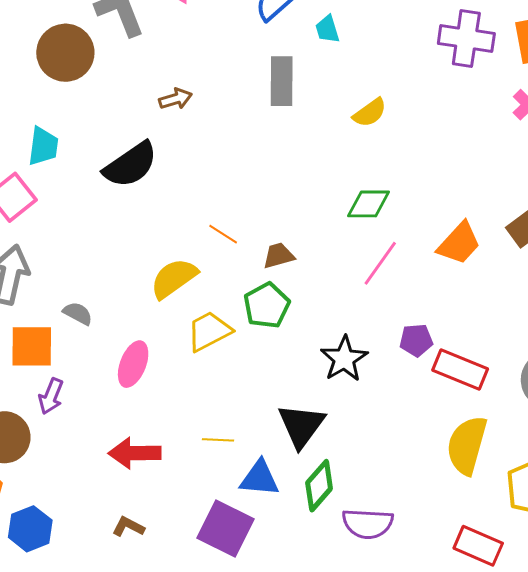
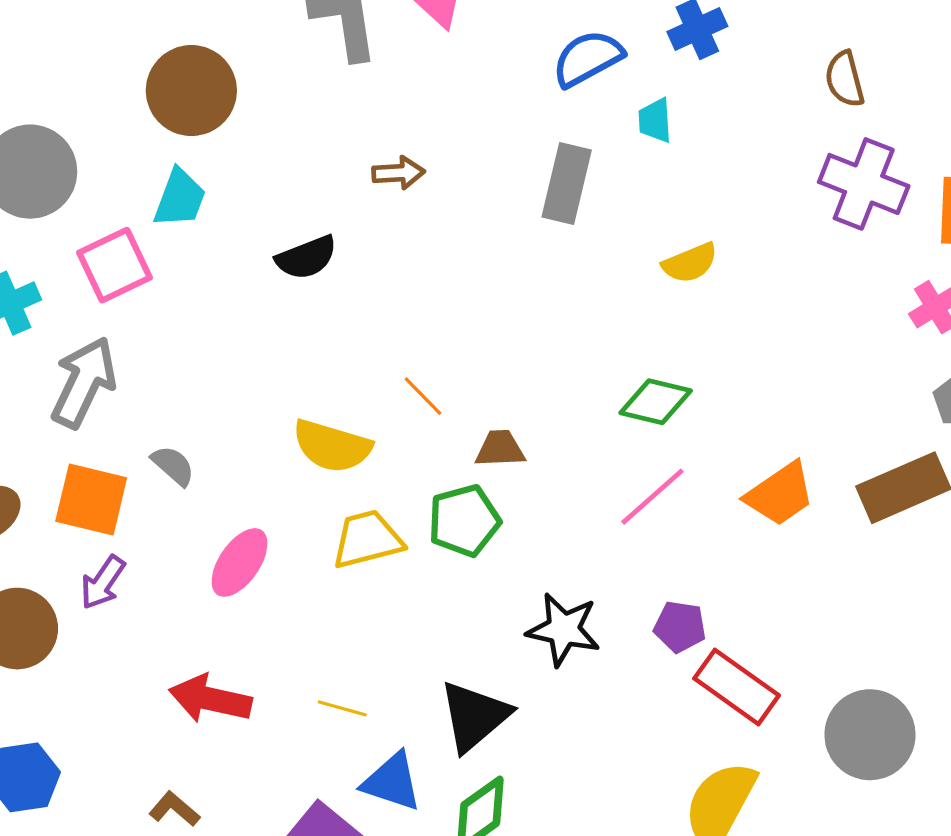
brown circle: (65, 53) -> (191, 91), moved
black semicircle: (131, 165) -> (306, 258), size x0.7
yellow semicircle: (174, 278) -> (332, 446), turned -141
black star: (344, 359) -> (564, 629), turned 30

